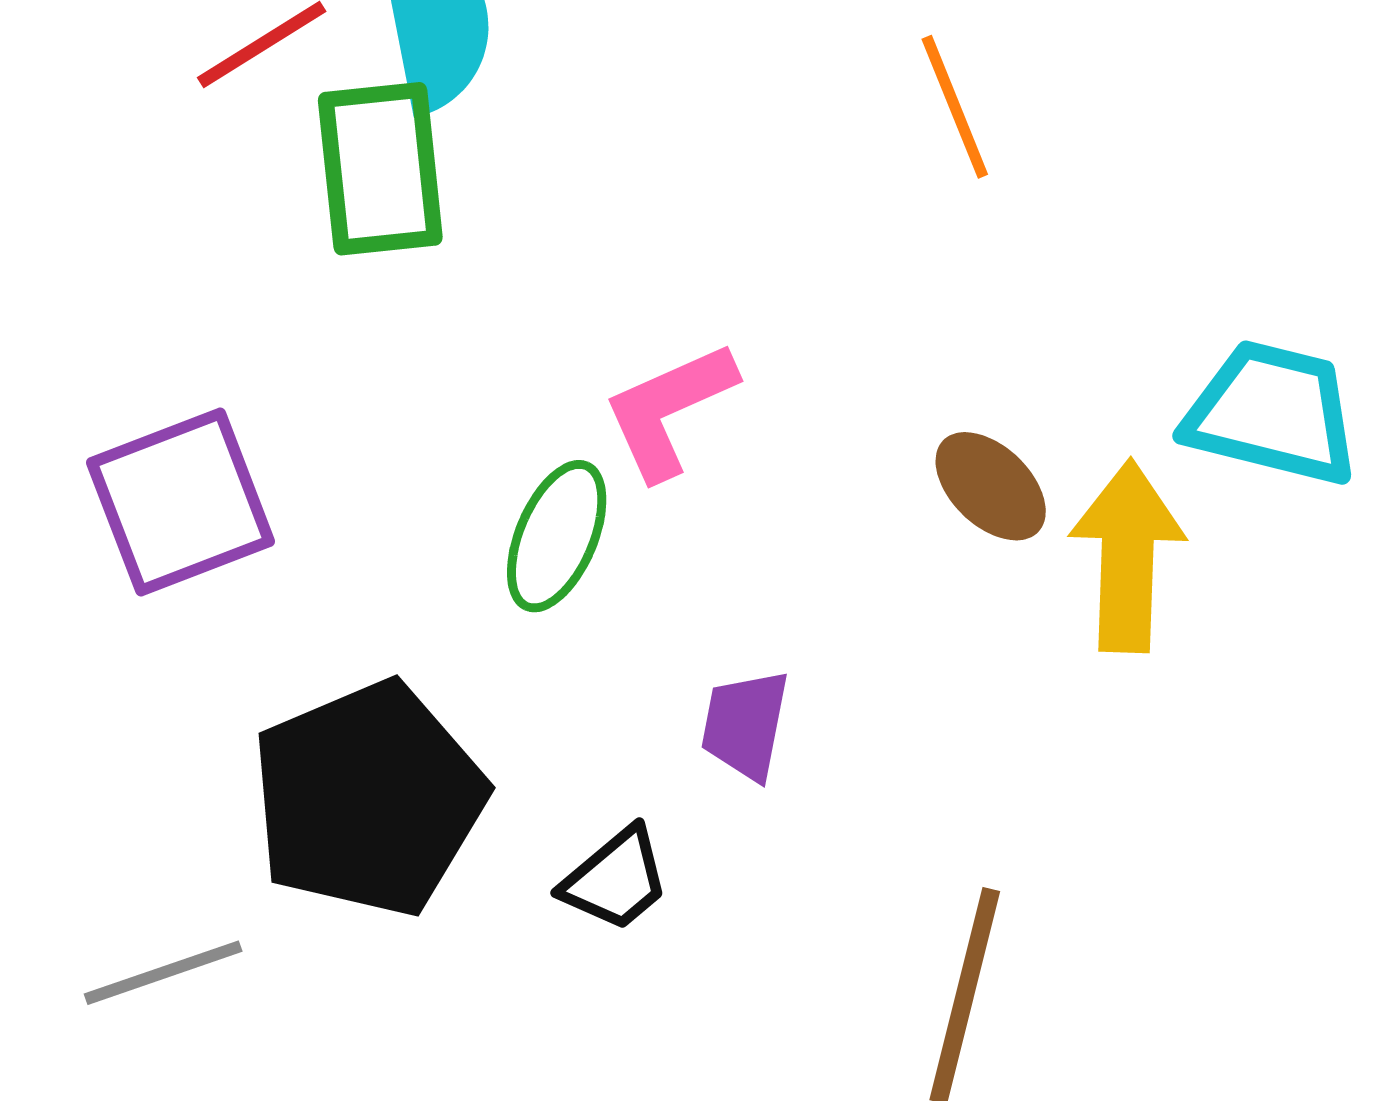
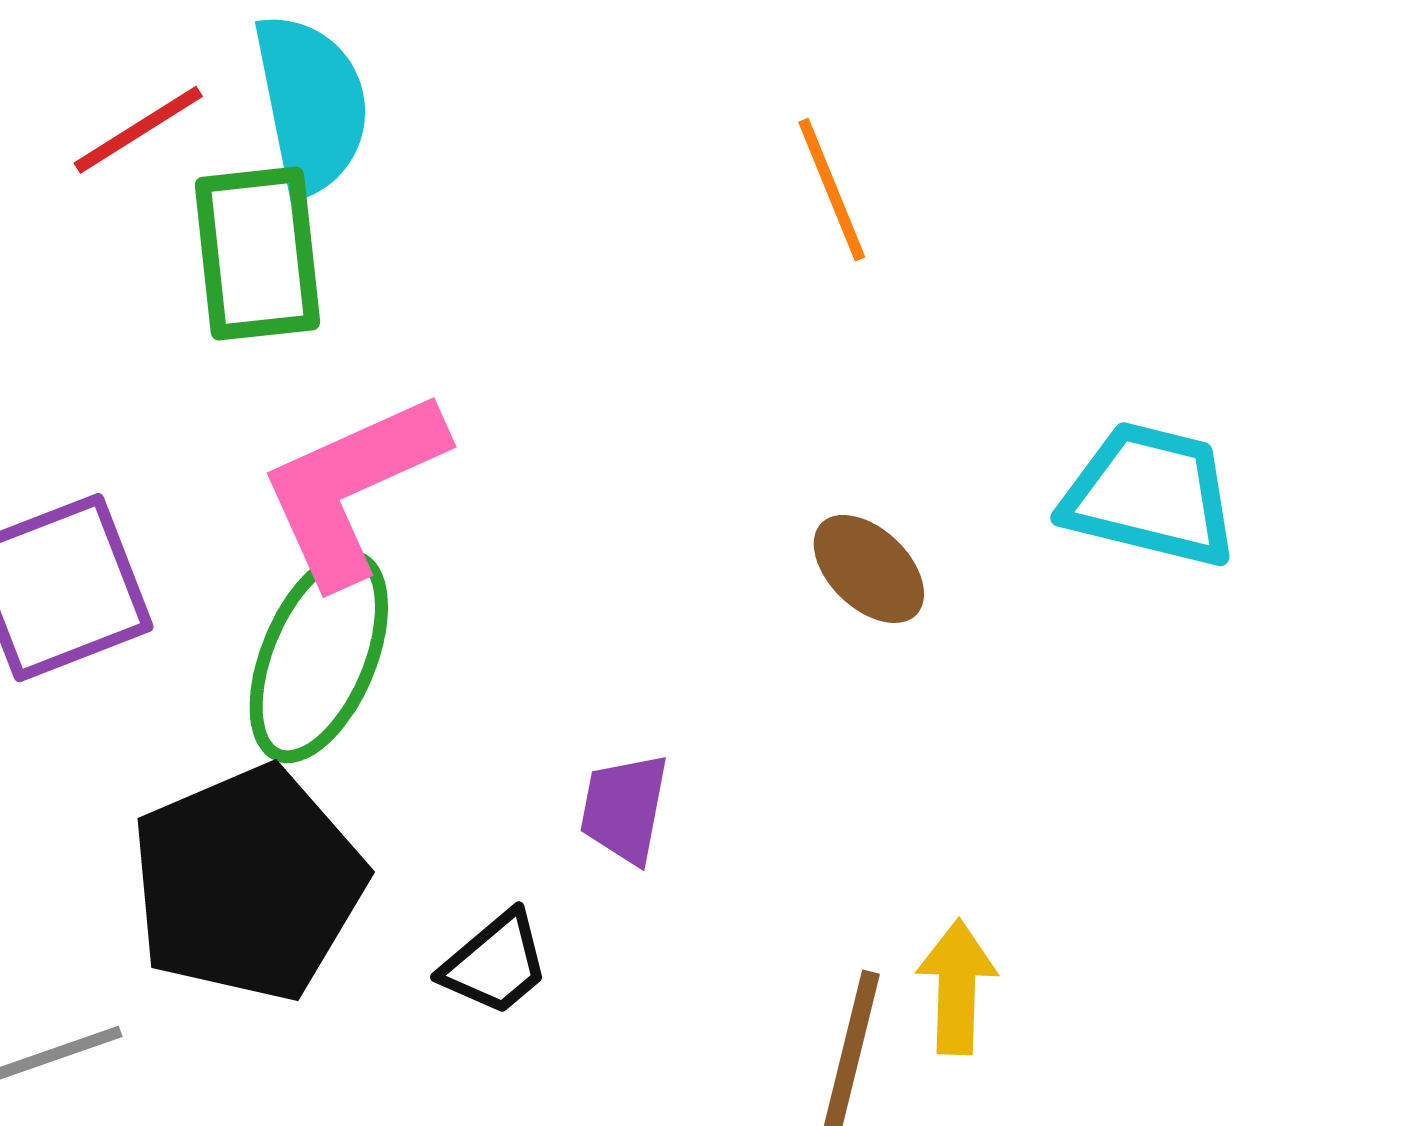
pink L-shape: (669, 410) -> (352, 488), moved, size x1.4
green ellipse: (557, 536) -> (319, 657), moved, size x1.4
yellow arrow: (1127, 556) -> (957, 987), moved, size x0.7

